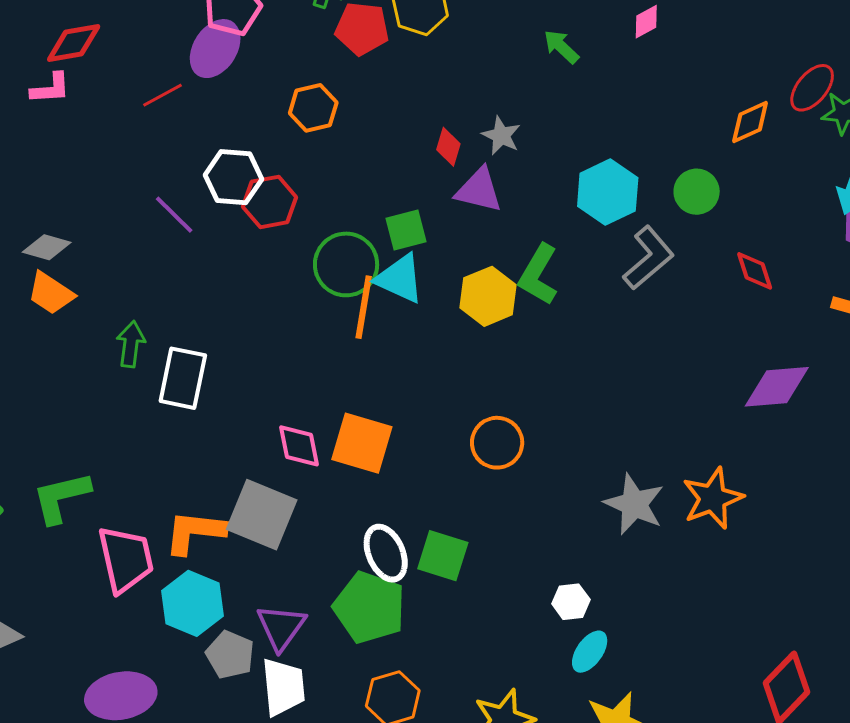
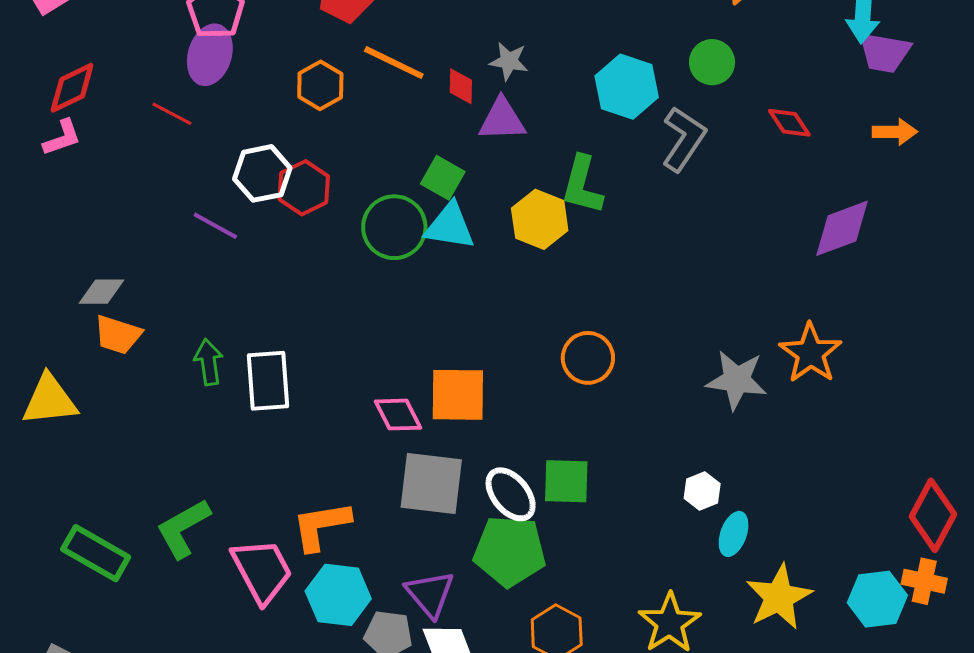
red line: (163, 95) -> (172, 114), turned 72
green square: (406, 230) -> (443, 178), turned -30
orange line: (364, 307) -> (394, 63), moved, turned -58
gray square: (262, 515) -> (431, 484), moved

